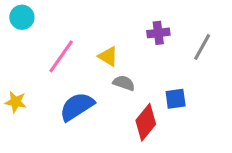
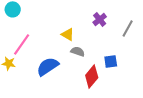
purple cross: (158, 33) -> (100, 19), turned -32
pink line: (61, 56) -> (22, 44), moved

